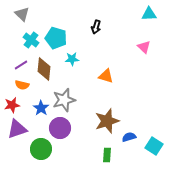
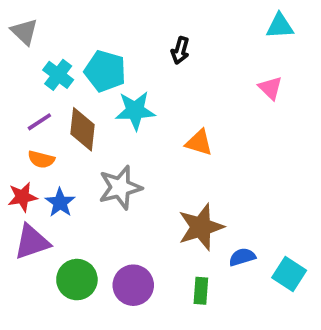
gray triangle: (22, 14) -> (24, 32), moved
cyan star: (72, 59) -> (135, 111), size x1.5
blue star: (41, 108) -> (60, 203), moved
purple circle: (60, 128) -> (133, 285), moved

